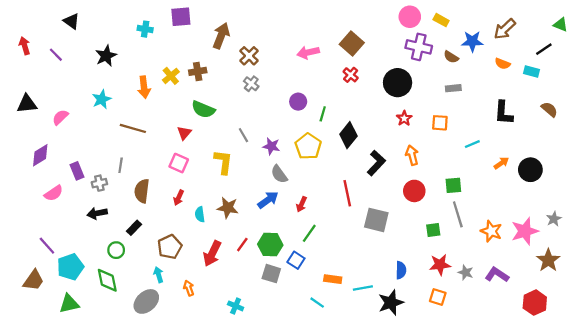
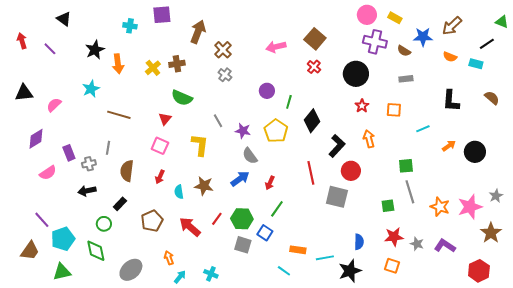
orange arrow: (144, 87) -> (118, 64), moved
red circle: (414, 191) -> (351, 171), moved
red arrow: (212, 253) -> (190, 227), turned 105
cyan arrow: (159, 275) -> (180, 277), moved, turned 56

